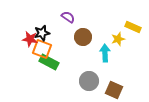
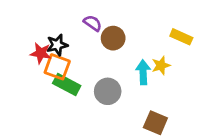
brown circle: (83, 37) -> (113, 38), moved
yellow star: (118, 39) -> (161, 65), moved
gray circle: (89, 81) -> (108, 91), moved

